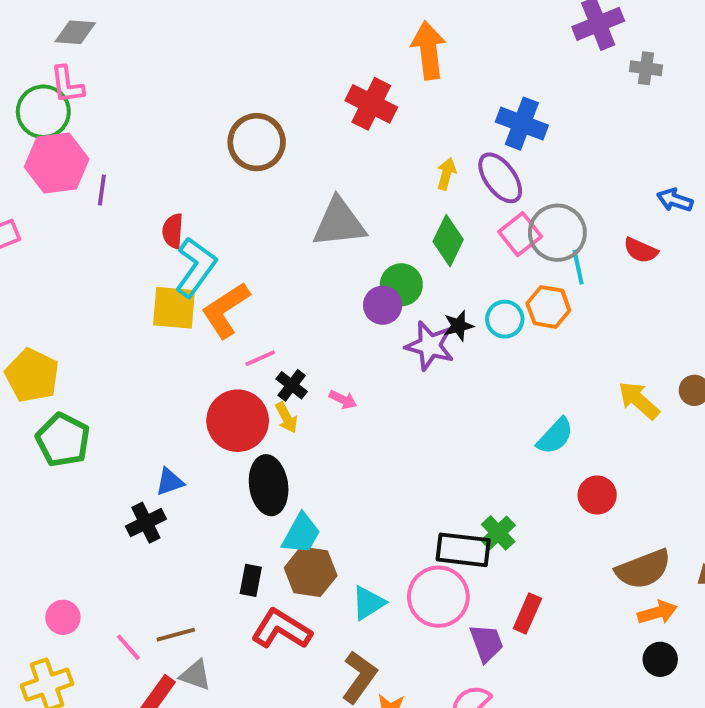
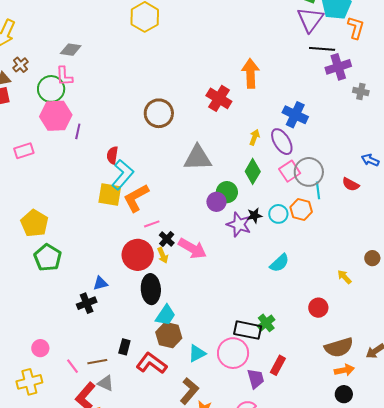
pink arrow: (343, 400) -> (192, 248), size x2.0
yellow arrow: (639, 400) -> (344, 277), moved, size x0.7
cyan semicircle: (555, 436) -> (279, 263), moved
black rectangle: (251, 580) -> (124, 347), moved

